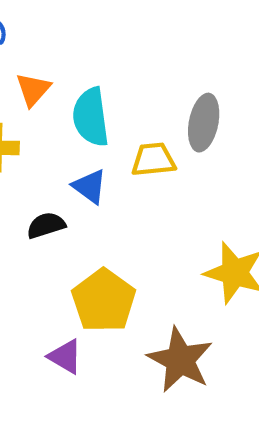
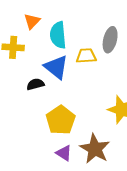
blue triangle: (90, 186) -> (56, 67), size x1.5
purple triangle: (65, 357) -> (64, 153), moved

